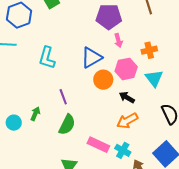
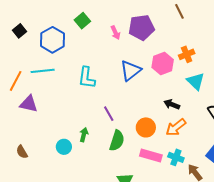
pink arrow: (118, 40) -> (115, 33), moved
pink hexagon: (126, 69) -> (163, 63), moved
orange circle: (103, 80) -> (146, 127), moved

